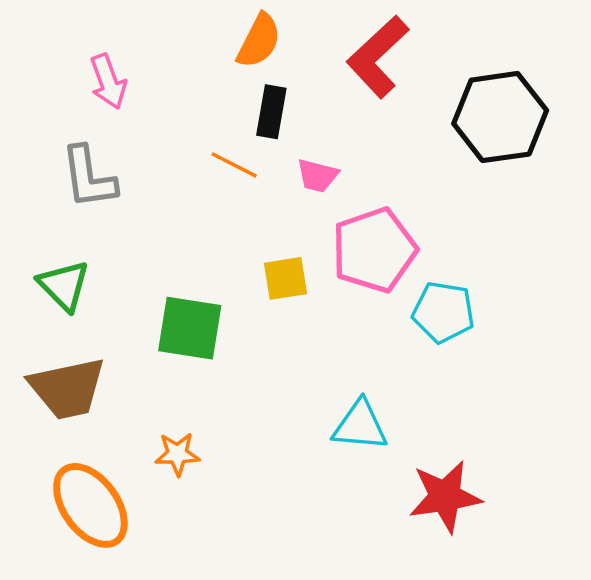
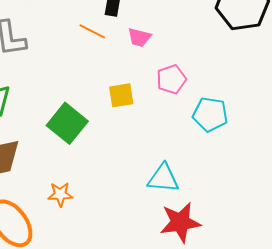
pink pentagon: (374, 250) -> (171, 79), size x0.6
green square: (190, 328) -> (67, 123), turned 30
red star: (445, 497) -> (180, 222), moved

